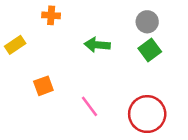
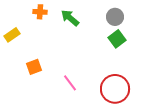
green arrow: (97, 45) -> (70, 18), moved, turned 36

